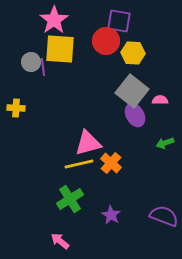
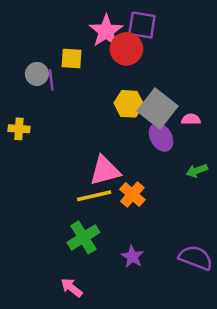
pink star: (54, 20) -> (106, 31), moved
yellow square: (60, 49) -> (72, 58), size x0.6
yellow hexagon: (133, 53) -> (129, 104), moved

